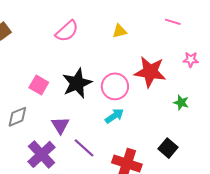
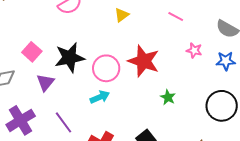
yellow triangle: (120, 31) -> (122, 15), turned -35
pink star: (191, 60) -> (194, 50), moved
purple triangle: (60, 125) -> (45, 82), moved

